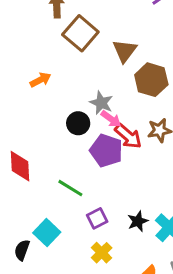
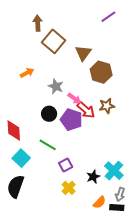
gray star: (101, 103) -> (56, 86), moved
black circle: (78, 123) -> (49, 114), moved
black star: (138, 221) -> (93, 177), moved
cyan square: (47, 233) -> (21, 158), moved
black semicircle: (22, 250) -> (16, 186), size x1.6

